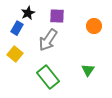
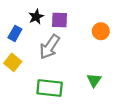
black star: (28, 13) -> (36, 17), moved
green rectangle: (48, 77) -> (50, 88), turned -45

